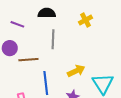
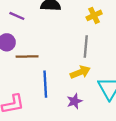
gray line: (53, 39) -> (86, 47), moved

